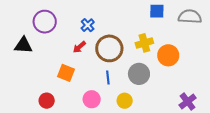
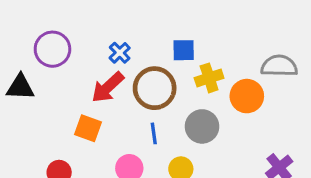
blue square: (157, 11) -> (184, 50), moved
gray semicircle: (190, 17) -> (279, 66), moved
red arrow: (79, 47) -> (108, 87), size x1.6

